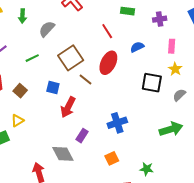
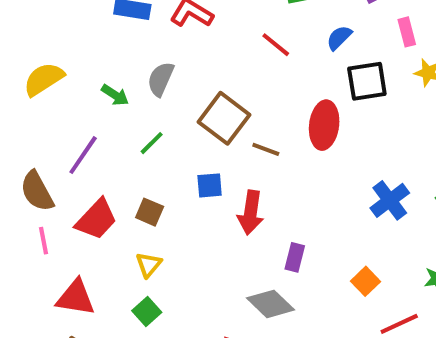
green arrow: (22, 16) -> (115, 95), moved, turned -40
blue semicircle: (137, 47) -> (339, 38), moved
red ellipse: (108, 63) -> (324, 125), moved
black square: (152, 83) -> (367, 81), moved
yellow triangle: (17, 121) -> (149, 265), moved
blue cross: (117, 123) -> (390, 200), moved

